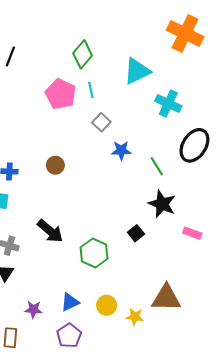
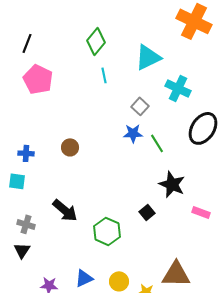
pink pentagon: (61, 94) -> (38, 79), moved
gray square: (101, 122) -> (140, 106), moved
green line: (157, 166) -> (157, 143), moved

